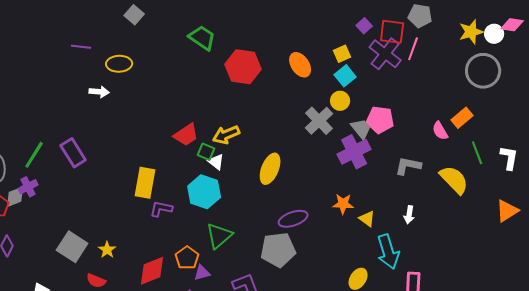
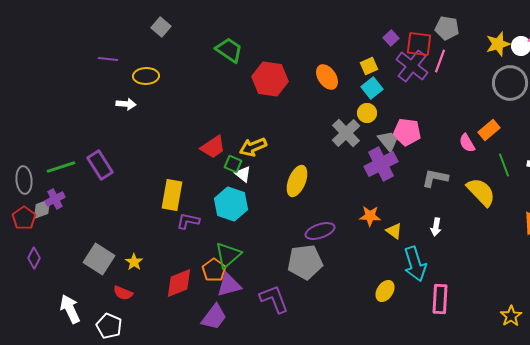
green line: (34, 155) -> (61, 167), turned 40
green triangle: (219, 236) -> (228, 255), moved
purple triangle: (202, 273) -> (229, 285), size x1.5

